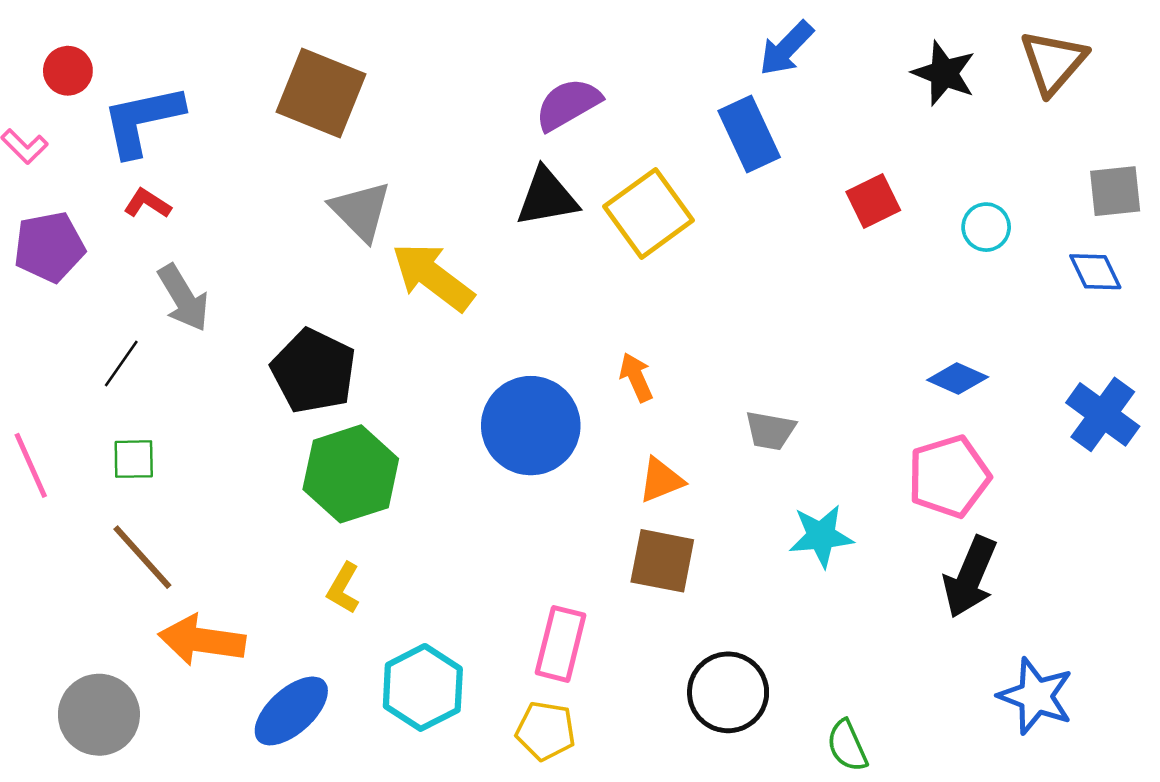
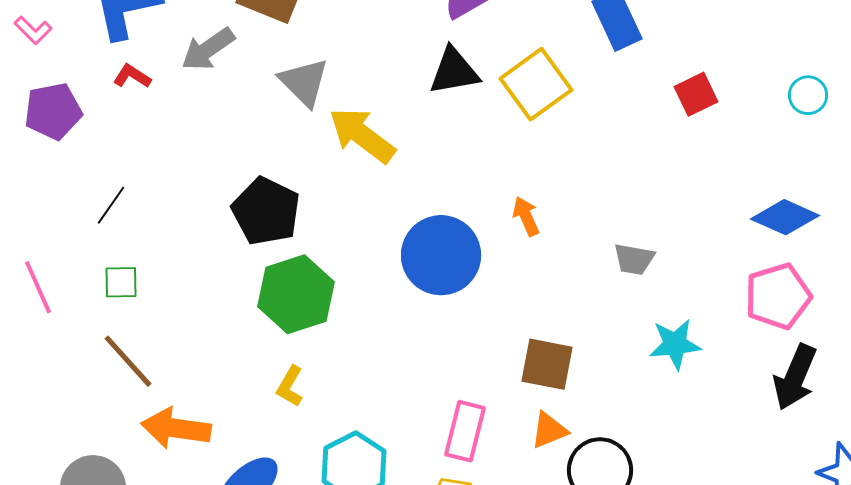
red square: (873, 201) -> (696, 94), moved
gray arrow: (183, 298) -> (208, 49), moved, turned 86
blue diamond: (958, 378) -> (785, 217), size x1.4
orange triangle: (661, 480) -> (549, 430), moved

